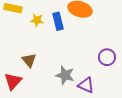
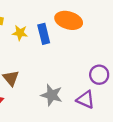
purple triangle: (86, 85) -> (86, 100), moved

